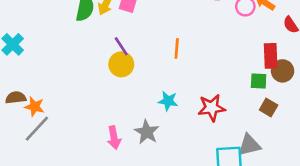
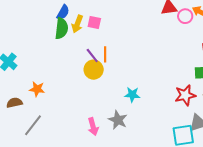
orange line: (177, 49) -> (105, 54), moved
orange star: (34, 107) -> (37, 89), moved
red star: (212, 108) -> (185, 95), moved

